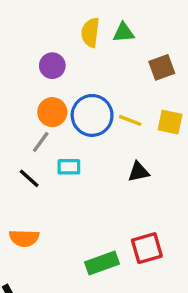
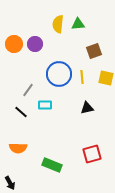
brown square: (162, 67) -> (94, 51), moved
orange circle: (52, 112) -> (14, 44), moved
yellow line: (130, 120) -> (82, 77), turned 64
green rectangle: (102, 263) -> (52, 165), moved, turned 42

